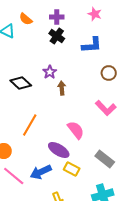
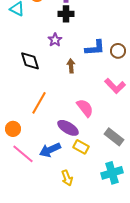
black cross: (57, 36) -> (66, 14), turned -35
blue L-shape: (92, 45) -> (95, 48), moved
purple star: (50, 72) -> (55, 40), moved
black diamond: (21, 83) -> (30, 61), turned 30

